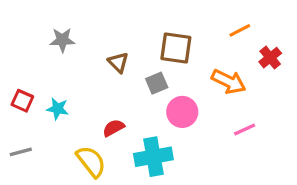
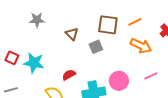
orange line: (240, 30) -> (135, 22), moved
cyan star: (58, 109) -> (34, 63), size x1.5
pink circle: (182, 112) -> (119, 81), moved

